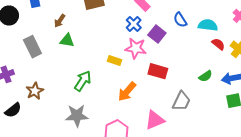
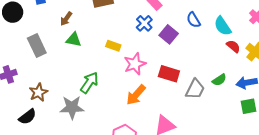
cyan semicircle: (208, 25) -> (223, 26), turned -132
pink star: (136, 48) -> (135, 64), moved, turned -30
yellow rectangle: (115, 60) -> (113, 46), moved
gray trapezoid: (181, 101) -> (195, 89), moved
black semicircle: (13, 110) -> (27, 117), moved
gray star: (77, 116) -> (72, 107), moved

